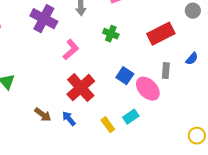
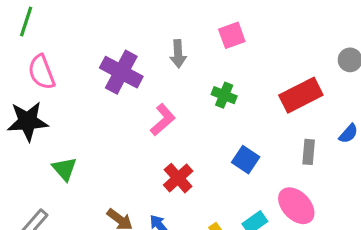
red cross: (81, 88) -> (178, 178), size x0.7
pink ellipse: (148, 89) -> (296, 206), moved

